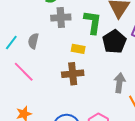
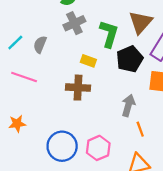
gray cross: (61, 18) -> (74, 23), turned -30
pink line: (24, 72) -> (24, 77), turned -35

